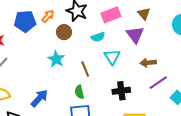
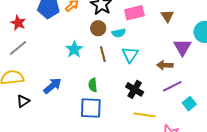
brown circle: (64, 32) -> (98, 28), moved
purple triangle: (135, 35) -> (182, 47), moved
brown line: (85, 69) -> (103, 54), moved
black cross: (121, 91) -> (135, 89), turned 30

